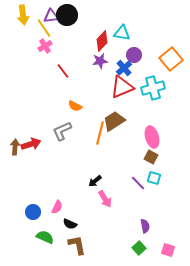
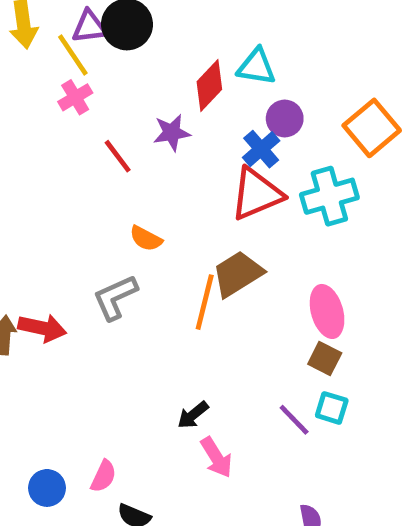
purple star: (100, 61) -> (172, 133), moved
red arrow: (31, 144) -> (42, 328), turned 30

